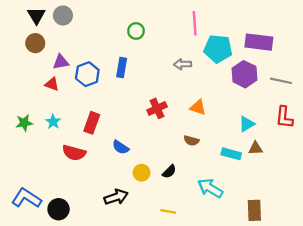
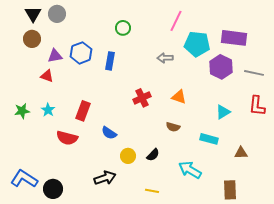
pink line: (195, 23) -> (176, 21), turned 30
blue hexagon: (87, 74) -> (81, 53), moved
brown triangle: (256, 148) -> (241, 153), moved

